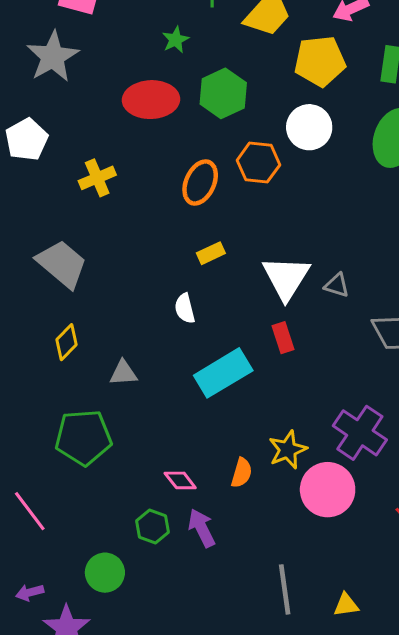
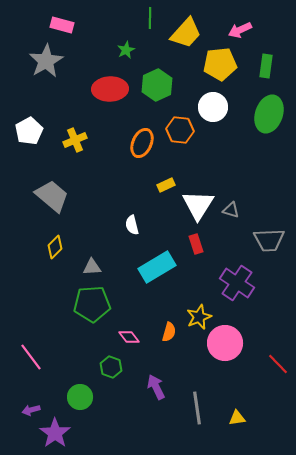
white pentagon: (27, 139) -> (29, 131), moved
yellow rectangle: (211, 253) -> (166, 185), moved
purple cross: (360, 433) -> (237, 283), moved
green pentagon: (83, 437) -> (92, 304), moved
purple arrow: (202, 528) -> (156, 387), moved

